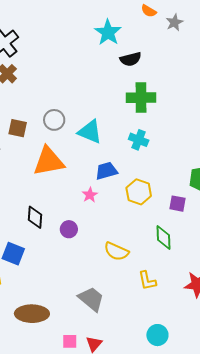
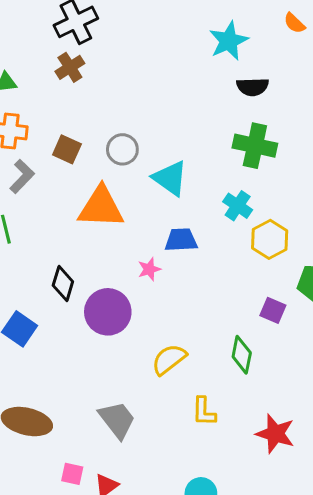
yellow hexagon: (139, 192) -> (270, 239), moved
purple circle: (69, 229) -> (108, 312), size x1.8
yellow semicircle: (116, 251) -> (169, 359), turned 105

